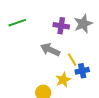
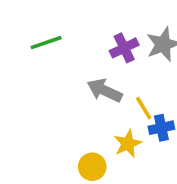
purple cross: (61, 26) -> (124, 48), turned -35

